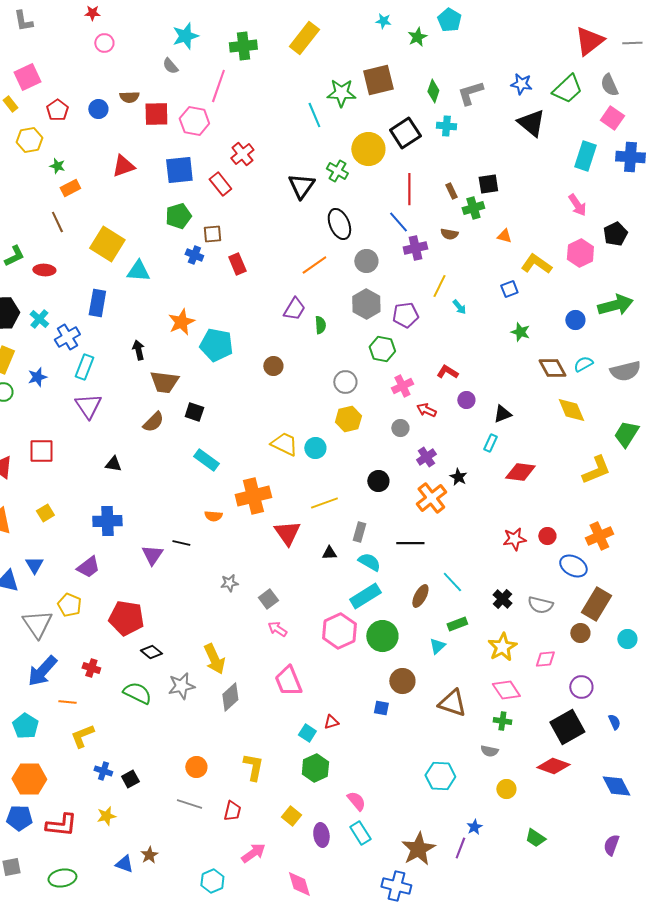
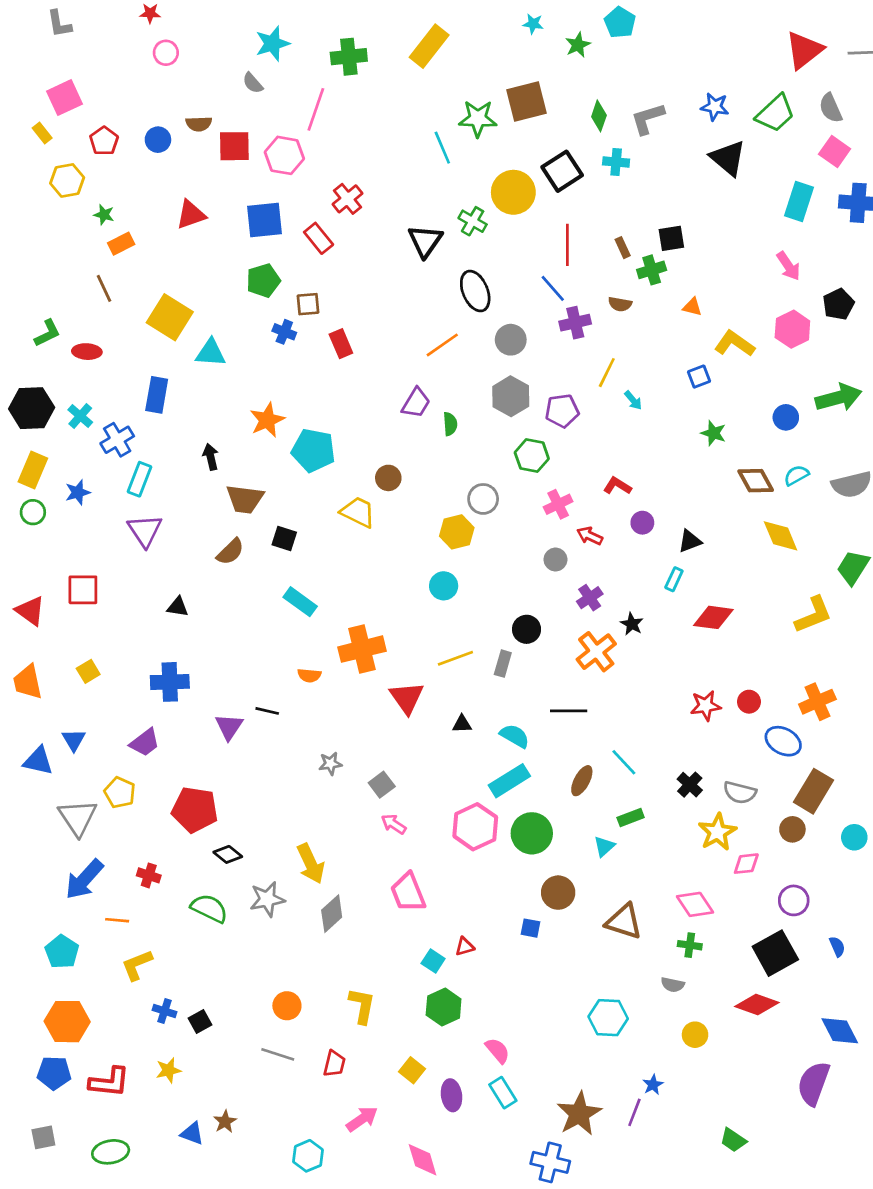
yellow hexagon: (348, 419) -> (457, 532), moved
yellow trapezoid: (284, 444) -> (358, 512), moved
gray rectangle: (359, 532) -> (503, 664), moved
yellow star: (502, 647) -> (717, 832), moved
green trapezoid: (535, 838) -> (733, 1140), moved
purple semicircle: (611, 845) -> (813, 1083), moved, size x1.6

